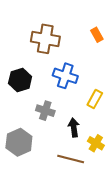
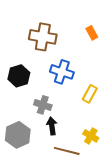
black arrow: (74, 127) -> (52, 126), moved

